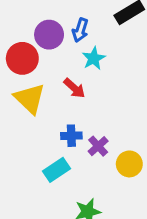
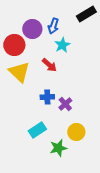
yellow circle: (129, 164) -> (76, 132), moved
cyan rectangle: (56, 170) -> (37, 130), moved

